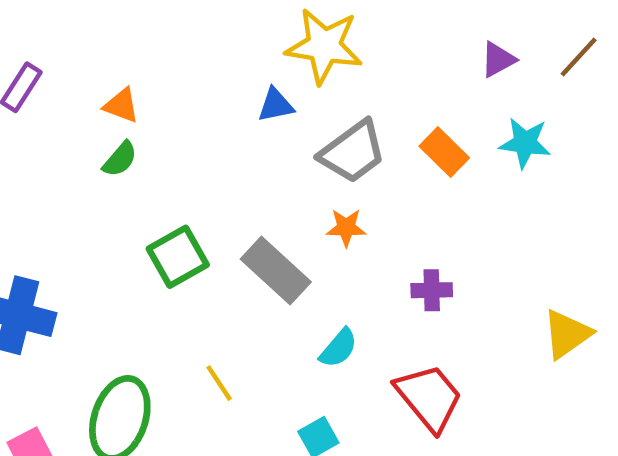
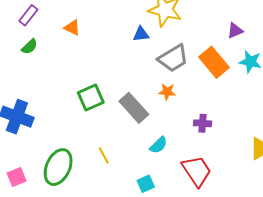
purple triangle: (498, 59) -> (235, 31), moved
orange rectangle: (444, 152) -> (214, 62), size x1.4
green semicircle: (120, 159) -> (30, 47), moved

